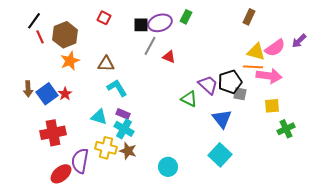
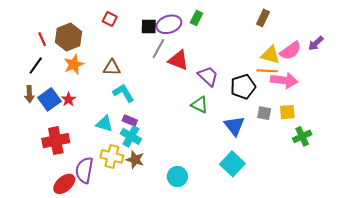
black line: (34, 21) -> (36, 66), moved
red triangle: (169, 57) -> (178, 60), size x1.5
purple trapezoid: (208, 85) -> (208, 76), moved
gray square: (240, 94) -> (264, 113), moved

